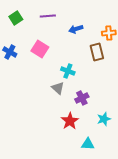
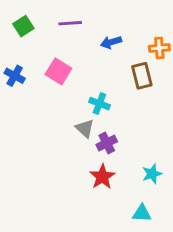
purple cross: (82, 98) -> (107, 143), moved
cyan triangle: (88, 144) -> (142, 213), moved

